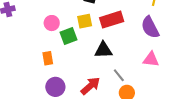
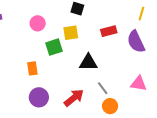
red rectangle: (112, 20) -> (109, 31), moved, size x0.7
pink circle: (52, 23) -> (38, 23), moved
pink triangle: (151, 59) -> (139, 84), moved

